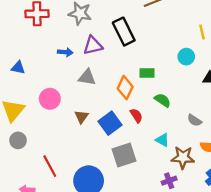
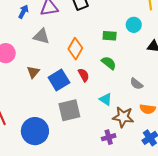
blue arrow: (65, 52) -> (23, 12), turned -72
green rectangle: (147, 73) -> (110, 36), moved

